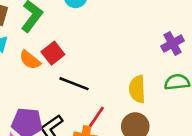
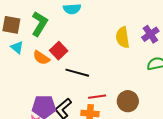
yellow semicircle: (137, 89) -> (123, 37), moved
red line: (96, 117) -> (97, 97), turned 54

